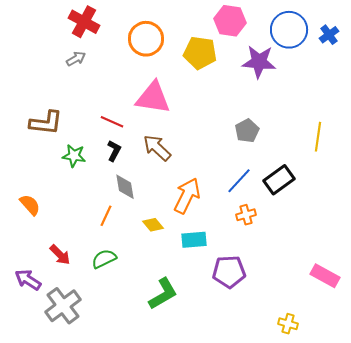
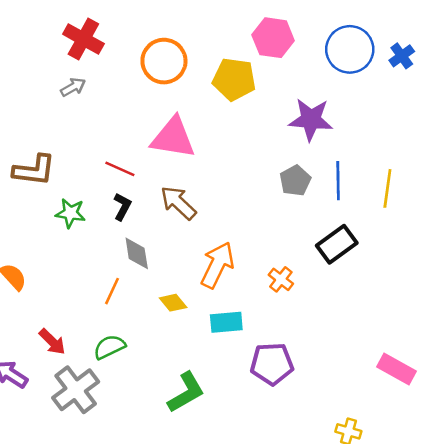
purple star: (259, 62) -> (311, 120), moved
blue line: (239, 181) -> (338, 181), moved, turned -44
orange cross: (246, 215) -> (281, 279), moved, turned -36
gray cross: (63, 306) -> (76, 390), moved

